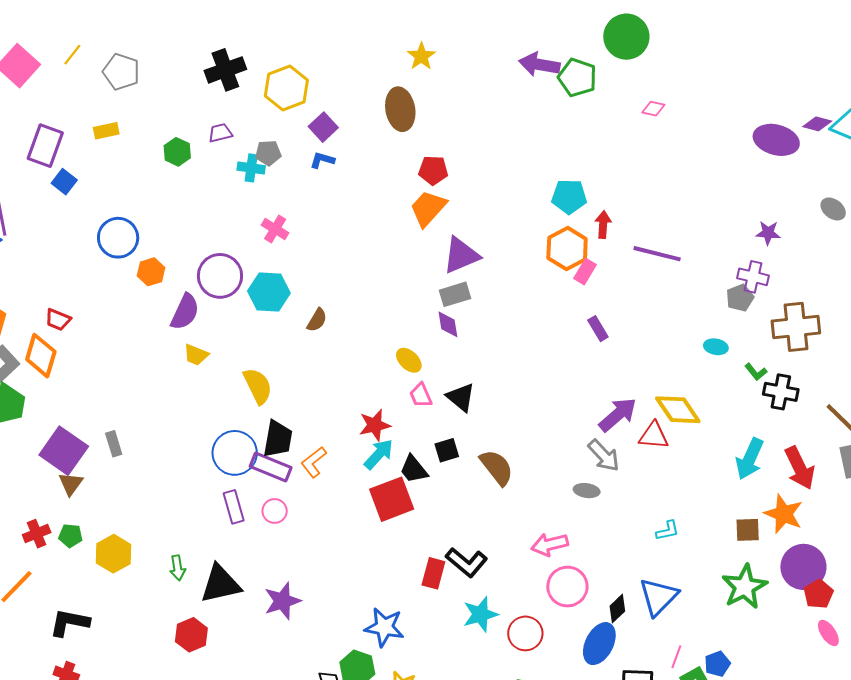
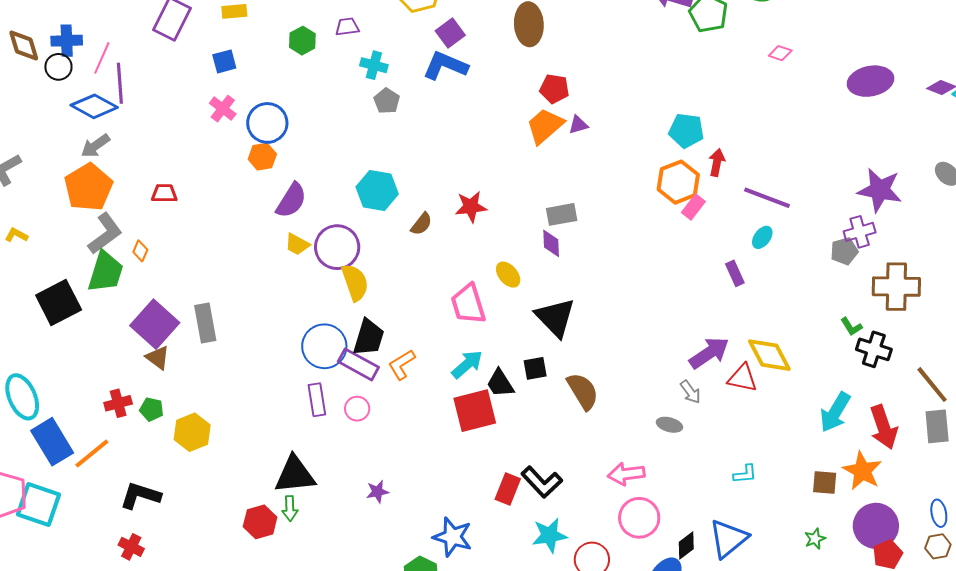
purple ellipse: (776, 140) -> (871, 81), moved, turned -33
gray pentagon: (268, 153) -> (387, 101), moved, turned 30
blue L-shape: (322, 160) -> (445, 66), size x1.8
blue square: (64, 182) -> (224, 61), moved, turned 30
pink cross: (275, 229) -> (223, 109), moved
purple star: (768, 233) -> (880, 190), size x1.8
blue circle: (118, 238) -> (267, 123), moved
purple triangle: (461, 255) -> (578, 125), moved, size x0.5
purple circle: (220, 276) -> (337, 247), moved
purple cross: (753, 277) -> (860, 232), turned -36
red trapezoid: (58, 320) -> (164, 193), turned 152
purple rectangle: (598, 329) -> (735, 273), moved
cyan ellipse: (716, 347) -> (762, 237), moved, turned -70
orange diamond: (41, 356) -> (140, 251), moved, size x0.5
pink trapezoid: (421, 395) -> (468, 304), moved, size x1.6
black triangle: (461, 397) -> (555, 317), size x1.4
red star: (375, 425) -> (471, 207), moved
gray rectangle: (114, 444) -> (205, 323), size x1.5
gray arrow: (604, 456) -> (690, 392), size x0.7
brown triangle: (71, 484) -> (158, 358), turned -36
green arrow: (177, 568) -> (290, 508), moved
green star: (744, 587) -> (815, 539), size x0.5
purple star: (282, 601) -> (377, 492), moved, size x0.6

